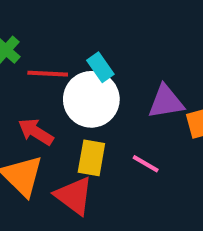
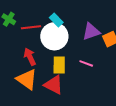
red arrow: (36, 132) -> (30, 57), turned 42

